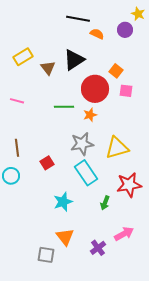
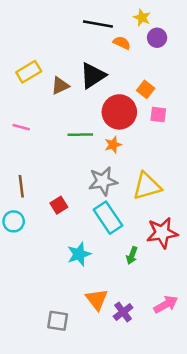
yellow star: (138, 14) -> (142, 18), moved
brown triangle: (48, 68) -> (60, 86), turned 42
pink arrow: (124, 234) -> (166, 304), moved
orange triangle: (65, 237) -> (97, 299), moved

